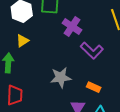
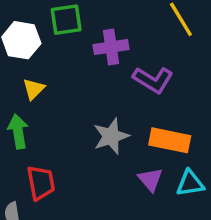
purple cross: (72, 26) -> (111, 47), turned -30
orange rectangle: (94, 87) -> (170, 140), size x1.6

